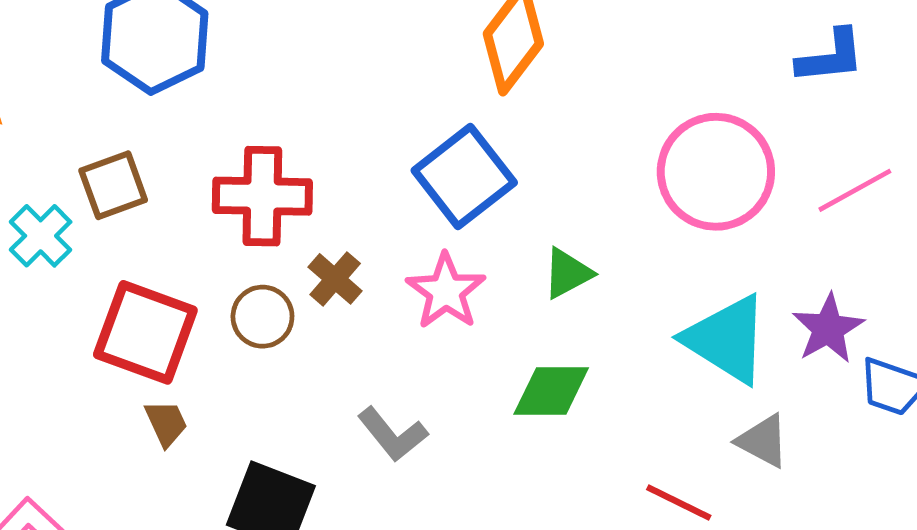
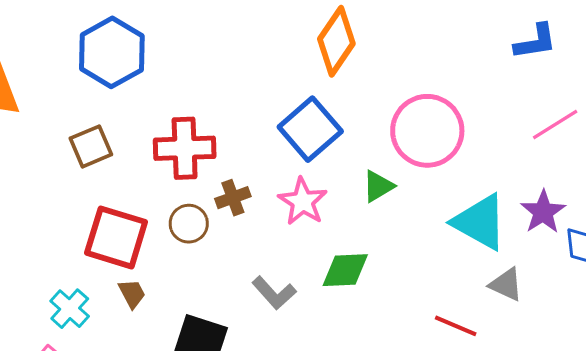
pink circle: (716, 172) -> (427, 131), moved
cyan cross: (41, 236) -> (70, 309), moved
brown cross: (335, 279) -> (233, 198), turned 32
green diamond: (551, 391) -> (345, 270), moved

